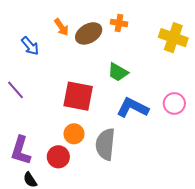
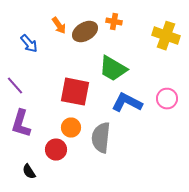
green trapezoid: (118, 72) -> (113, 69), size x1.4
purple L-shape: (21, 151) -> (21, 124), moved

